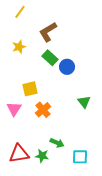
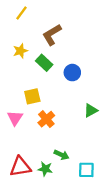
green rectangle: (50, 58) -> (44, 63), moved
green triangle: (84, 102) -> (91, 110), turned 40

